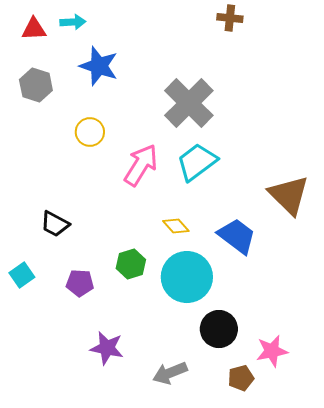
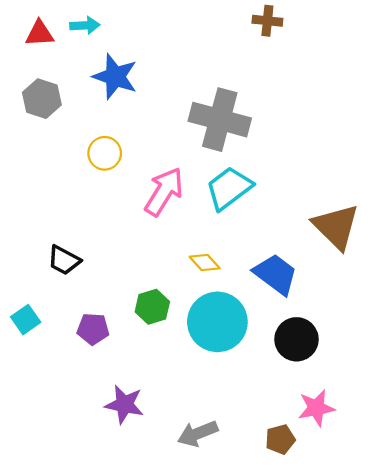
gray cross: (189, 103) -> (220, 120), turned -30
black circle: (219, 329) -> (296, 339), moved

